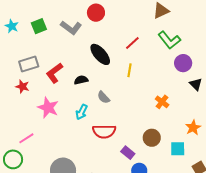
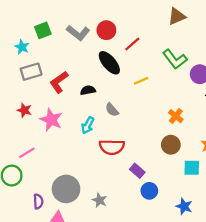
red circle: (96, 13) -> (106, 30), moved
cyan star: (12, 26) -> (22, 47), moved
green L-shape: (169, 40) -> (175, 59), moved
red line: (132, 43) -> (132, 44), moved
yellow line: (130, 70) -> (141, 81), turned 56
red star: (22, 87) -> (24, 110), moved
brown circle: (152, 138) -> (171, 145), moved

